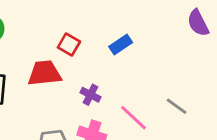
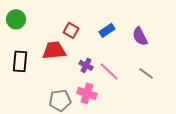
purple semicircle: (198, 23) -> (140, 36), moved
pink line: (134, 118) -> (109, 71), moved

